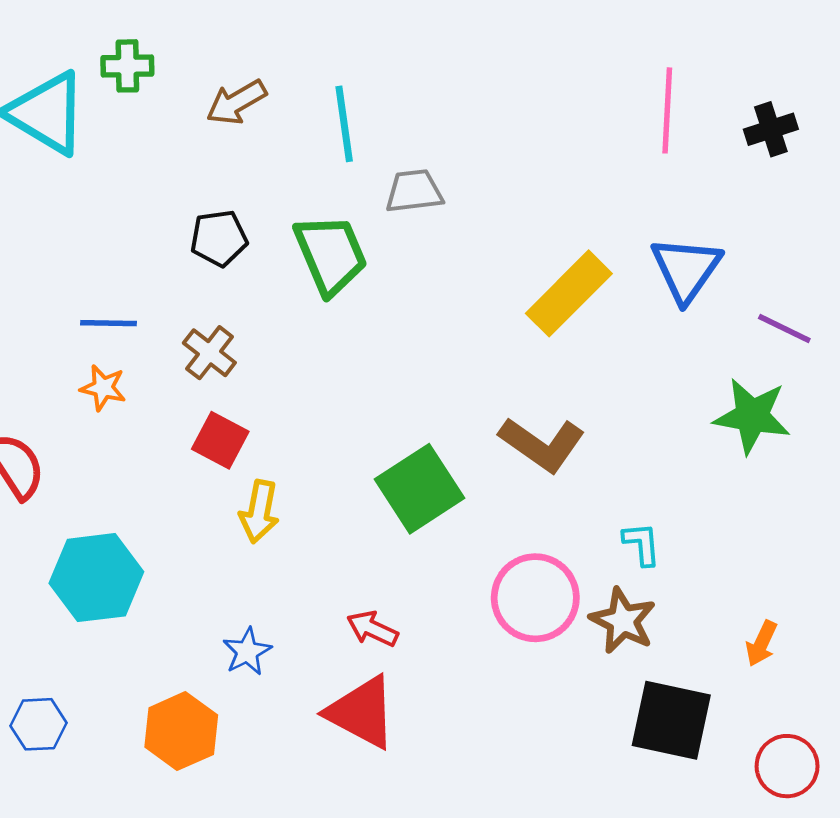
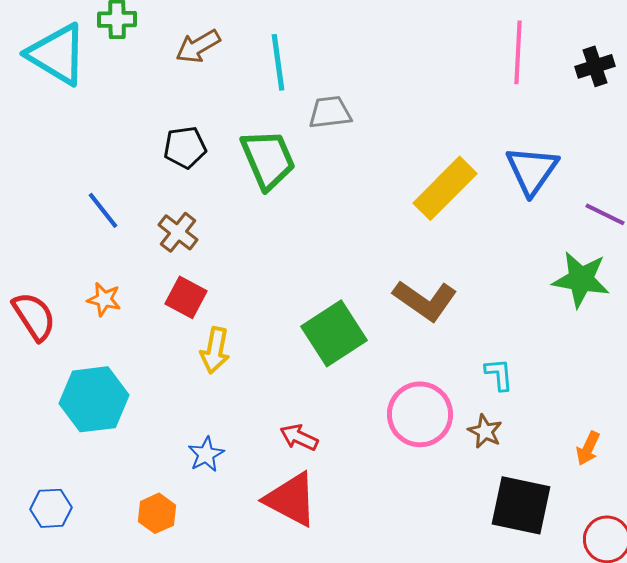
blue line: (108, 323) -> (103, 210), turned 51
orange star: (103, 388) -> (104, 299), moved
brown star: (623, 621) -> (485, 431), size x0.7
orange hexagon: (181, 731) -> (157, 513), size x0.7

